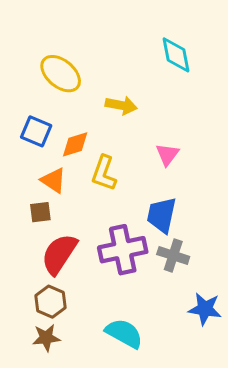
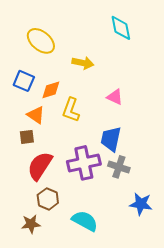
pink triangle: (167, 154) -> (115, 97), turned -42
brown hexagon: (51, 302) -> (48, 199), moved

